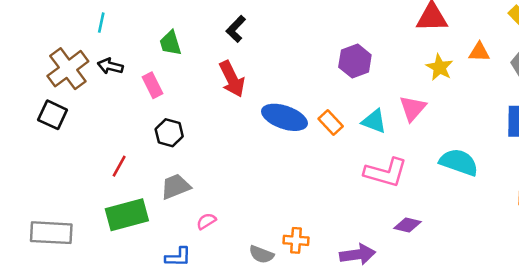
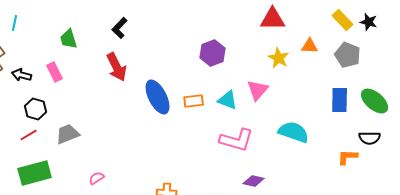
black arrow: (110, 66) -> (22, 75), moved
blue ellipse: (284, 117) -> (158, 97), turned 44
orange rectangle: (331, 122) -> (194, 101), turned -54
black hexagon: (169, 133) -> (36, 109), moved
red line: (119, 166) -> (29, 135), turned 30
gray trapezoid: (176, 187) -> (68, 134), moved

